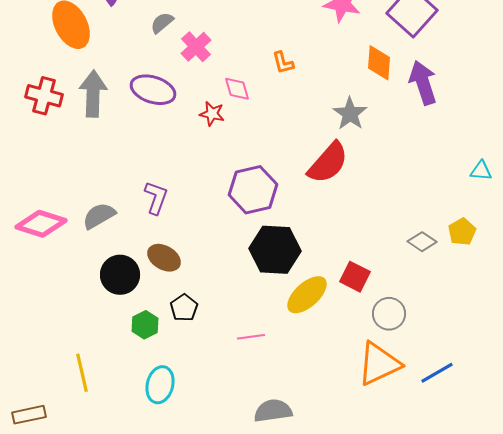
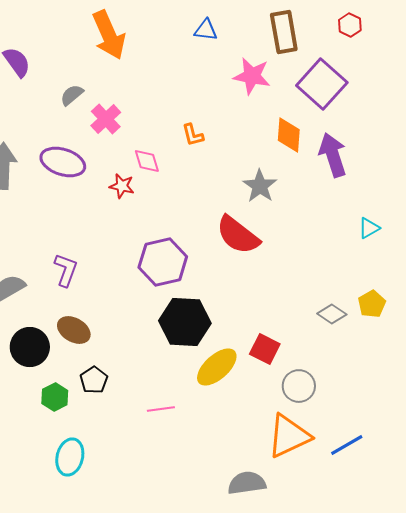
red semicircle: (328, 163) -> (238, 235), turned 87
cyan triangle: (481, 171) -> (369, 228), moved, turned -35
gray semicircle: (273, 411) -> (247, 483), moved

